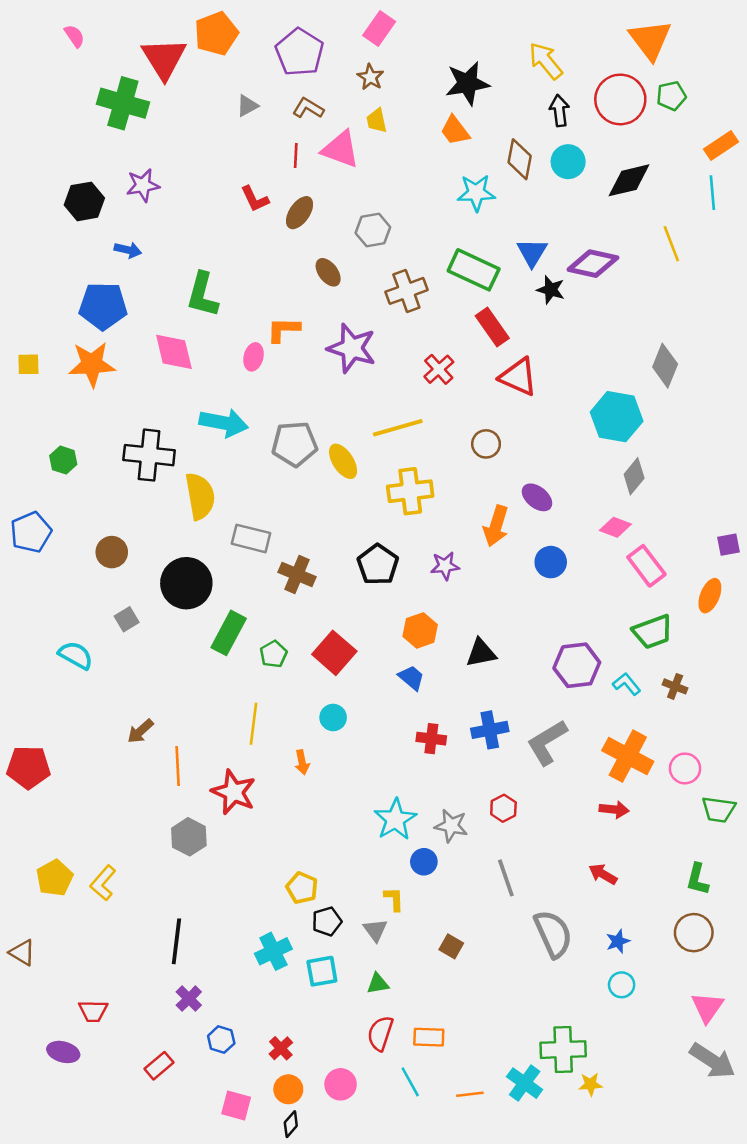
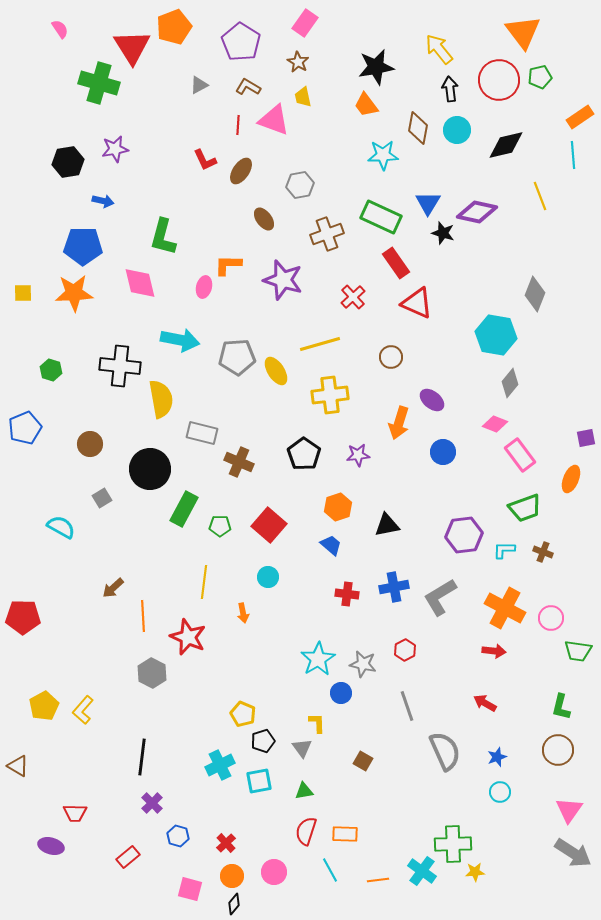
green pentagon: (273, 654) -> (220, 526), turned 30
cyan L-shape: (627, 684) -> (504, 550), turned -50

